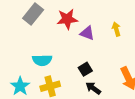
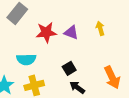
red star: (67, 19) -> (46, 32), moved

